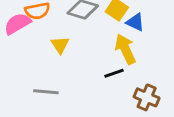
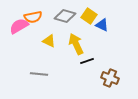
yellow triangle: (60, 45) -> (49, 41), turned -32
yellow arrow: (125, 49) -> (76, 44), moved

